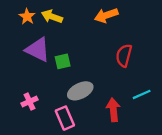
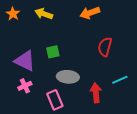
orange star: (27, 17) -> (13, 14), moved
purple triangle: (38, 50) -> (25, 61), moved
gray ellipse: (80, 91) -> (68, 77), turned 30

